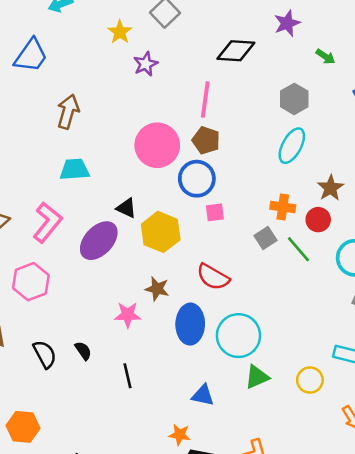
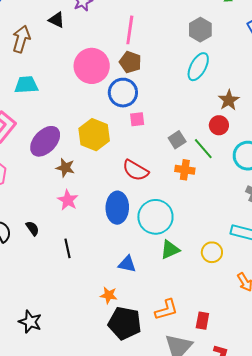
orange cross: (283, 207) -> (185, 170), moved
black triangle: (126, 208) -> (57, 20), moved
brown star: (157, 289) -> (65, 168), moved
pink star: (128, 315) -> (68, 200), turned 30

